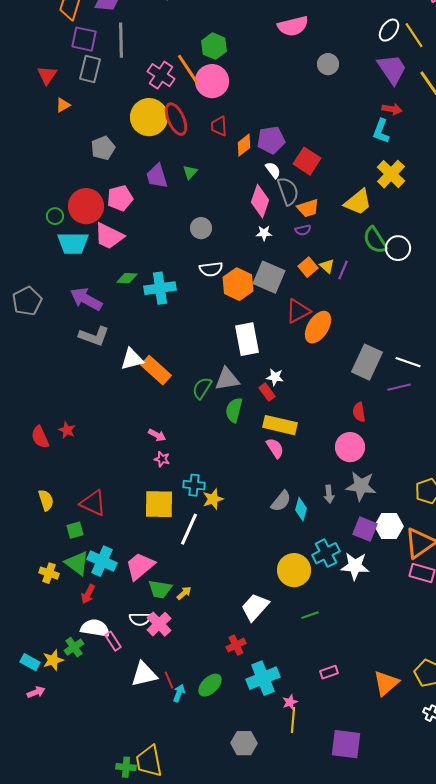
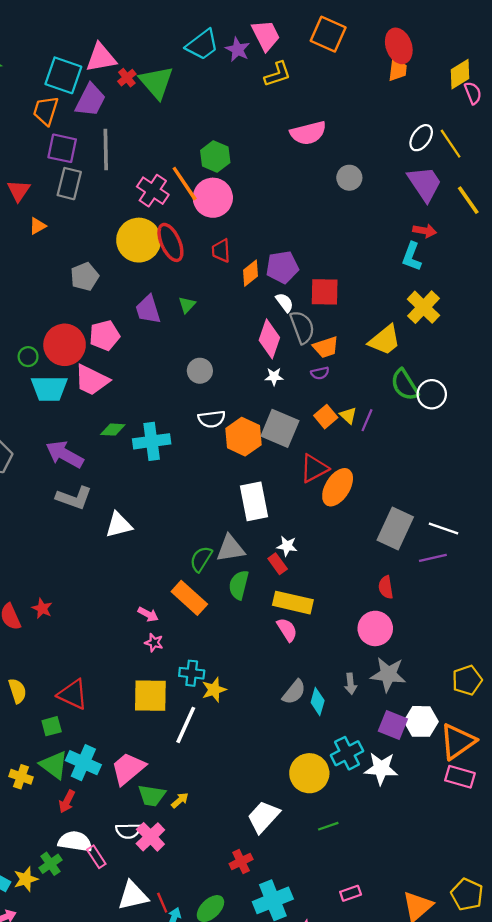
red square: (307, 161) -> (325, 292), turned -32
orange rectangle: (156, 370) -> (189, 598), moved

